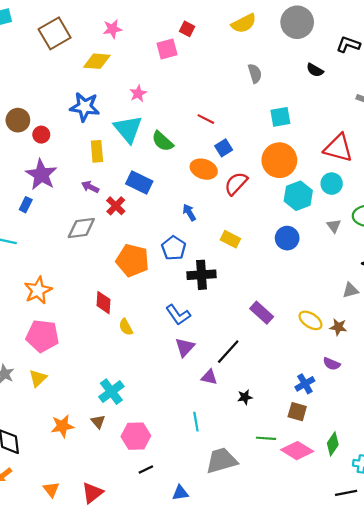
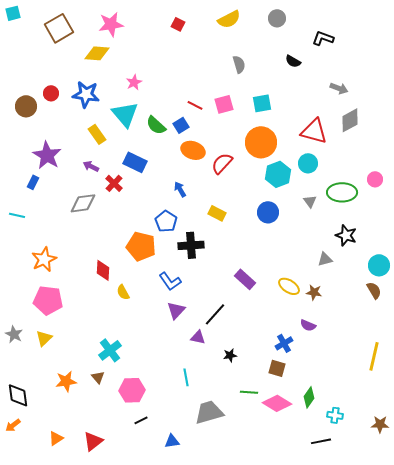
gray circle: (297, 22) -> (277, 18), size x0.6
pink star: (112, 29) -> (111, 24), size x1.4
pink square: (167, 49) -> (224, 104), moved
red circle: (41, 135) -> (51, 93), moved
blue square: (224, 148) -> (181, 125), moved
yellow rectangle: (97, 151) -> (97, 134), turned -30
orange pentagon: (132, 260) -> (141, 246), moved
orange triangle: (51, 489) -> (56, 438), turned 35

